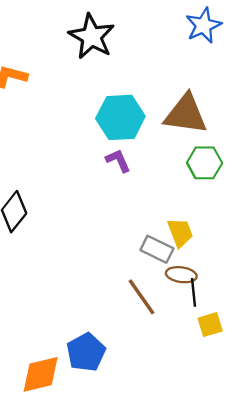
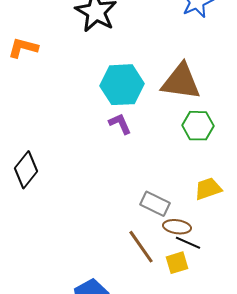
yellow trapezoid: (180, 233) -> (208, 189), moved, turned -88
black line: (193, 292) -> (188, 243), turned -60
yellow square: (210, 325) -> (177, 263), moved

